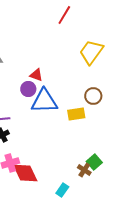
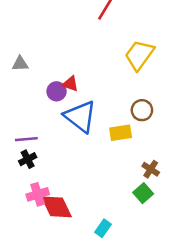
purple circle: (28, 89) -> (57, 91), moved
blue triangle: (44, 101) -> (80, 116), turned 40
brown cross: (84, 170) -> (151, 169), moved

